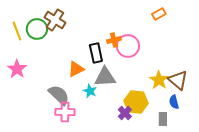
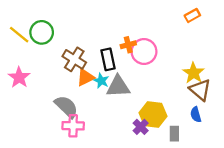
orange rectangle: (159, 14) -> (192, 16), moved
brown cross: (55, 20) -> (74, 59), moved
yellow line: (17, 31) -> (19, 35), turned -30
yellow star: (159, 80) -> (193, 73), moved
cyan star: (90, 91) -> (101, 81), moved
gray rectangle: (163, 119) -> (174, 134), moved

